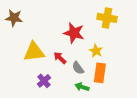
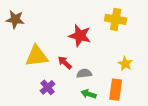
yellow star: (96, 51) -> (125, 64), moved
gray semicircle: (78, 68) -> (84, 73), turned 120
orange rectangle: (100, 73) -> (116, 90), moved

